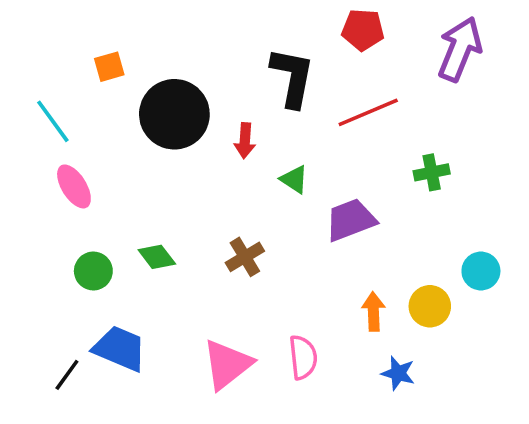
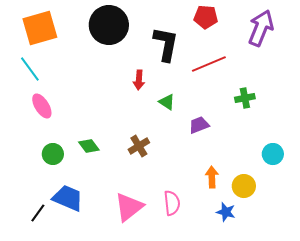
orange square: (109, 67) -> (40, 28), moved, size x2.0
black circle: (174, 114) -> (109, 25), moved
purple trapezoid: (351, 220) -> (199, 125), size x0.7
yellow circle: (430, 306) -> (244, 186), moved

